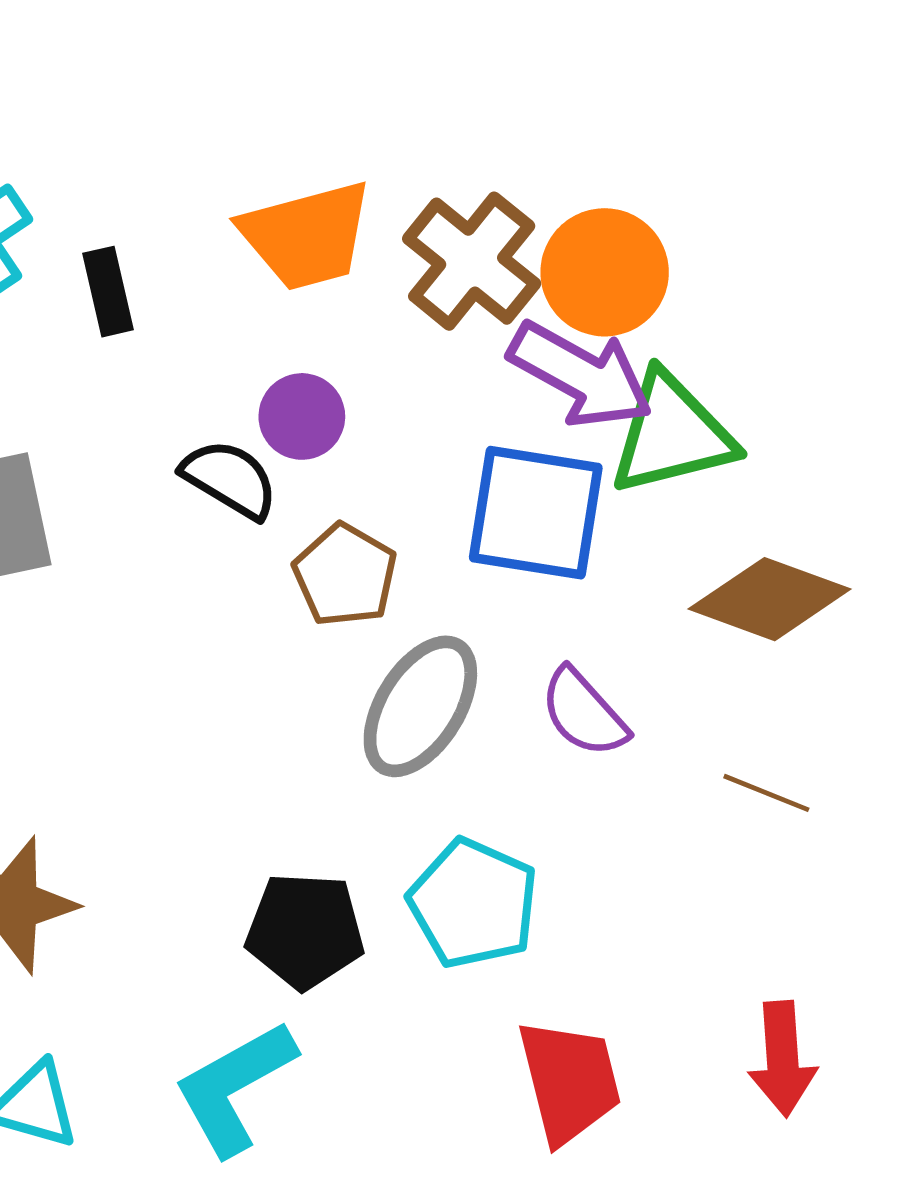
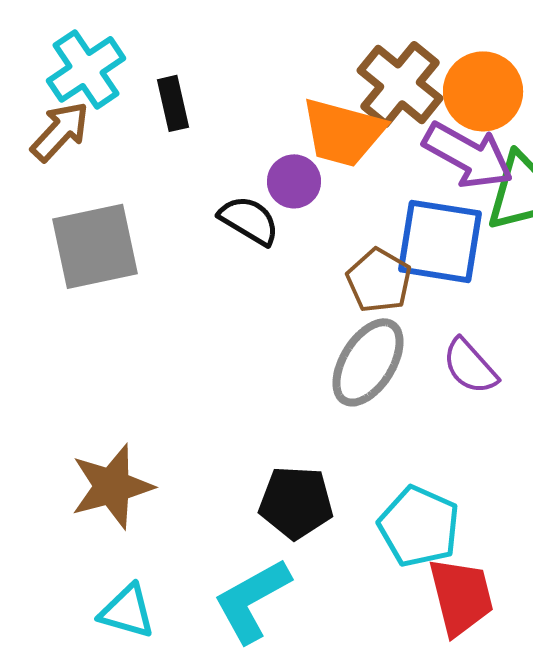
orange trapezoid: (307, 235) -> (343, 132), moved, turned 30
brown pentagon: (345, 575) -> (379, 280), moved
cyan pentagon: (473, 903) -> (419, 526), moved

